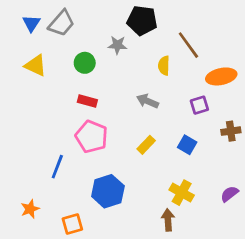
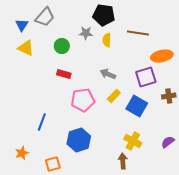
blue triangle: (31, 23) -> (22, 25), moved
brown line: (188, 45) -> (138, 33), turned -45
yellow semicircle: (164, 66) -> (107, 40), moved
purple square: (199, 105) -> (146, 77), size x1.5
pink pentagon: (91, 137) -> (83, 100), moved, turned -30
yellow rectangle: (146, 145) -> (114, 96), moved
blue square: (187, 145) -> (137, 106), size x1.5

